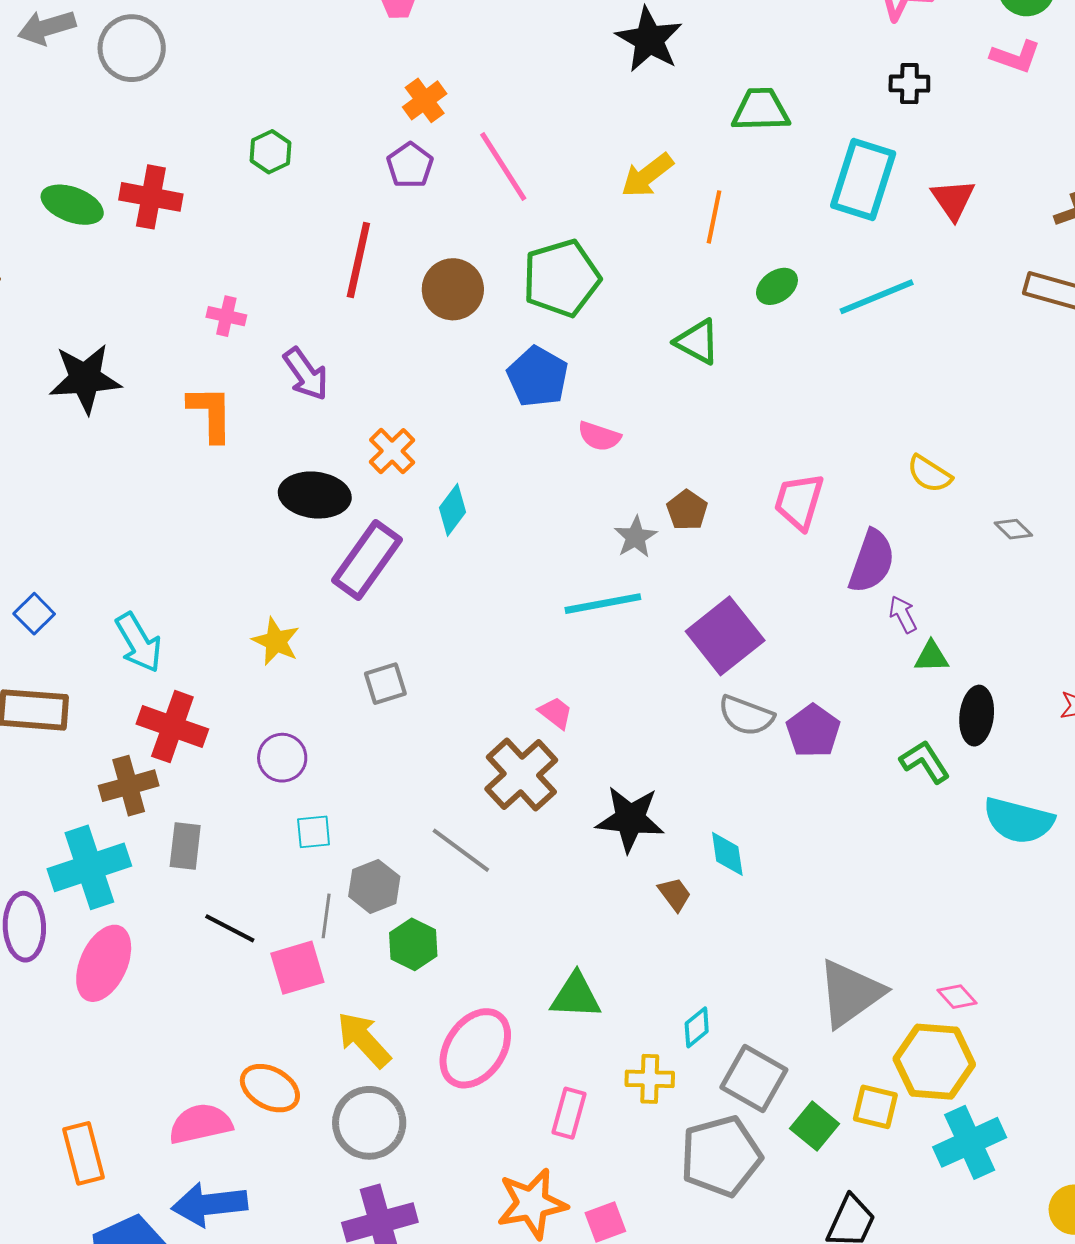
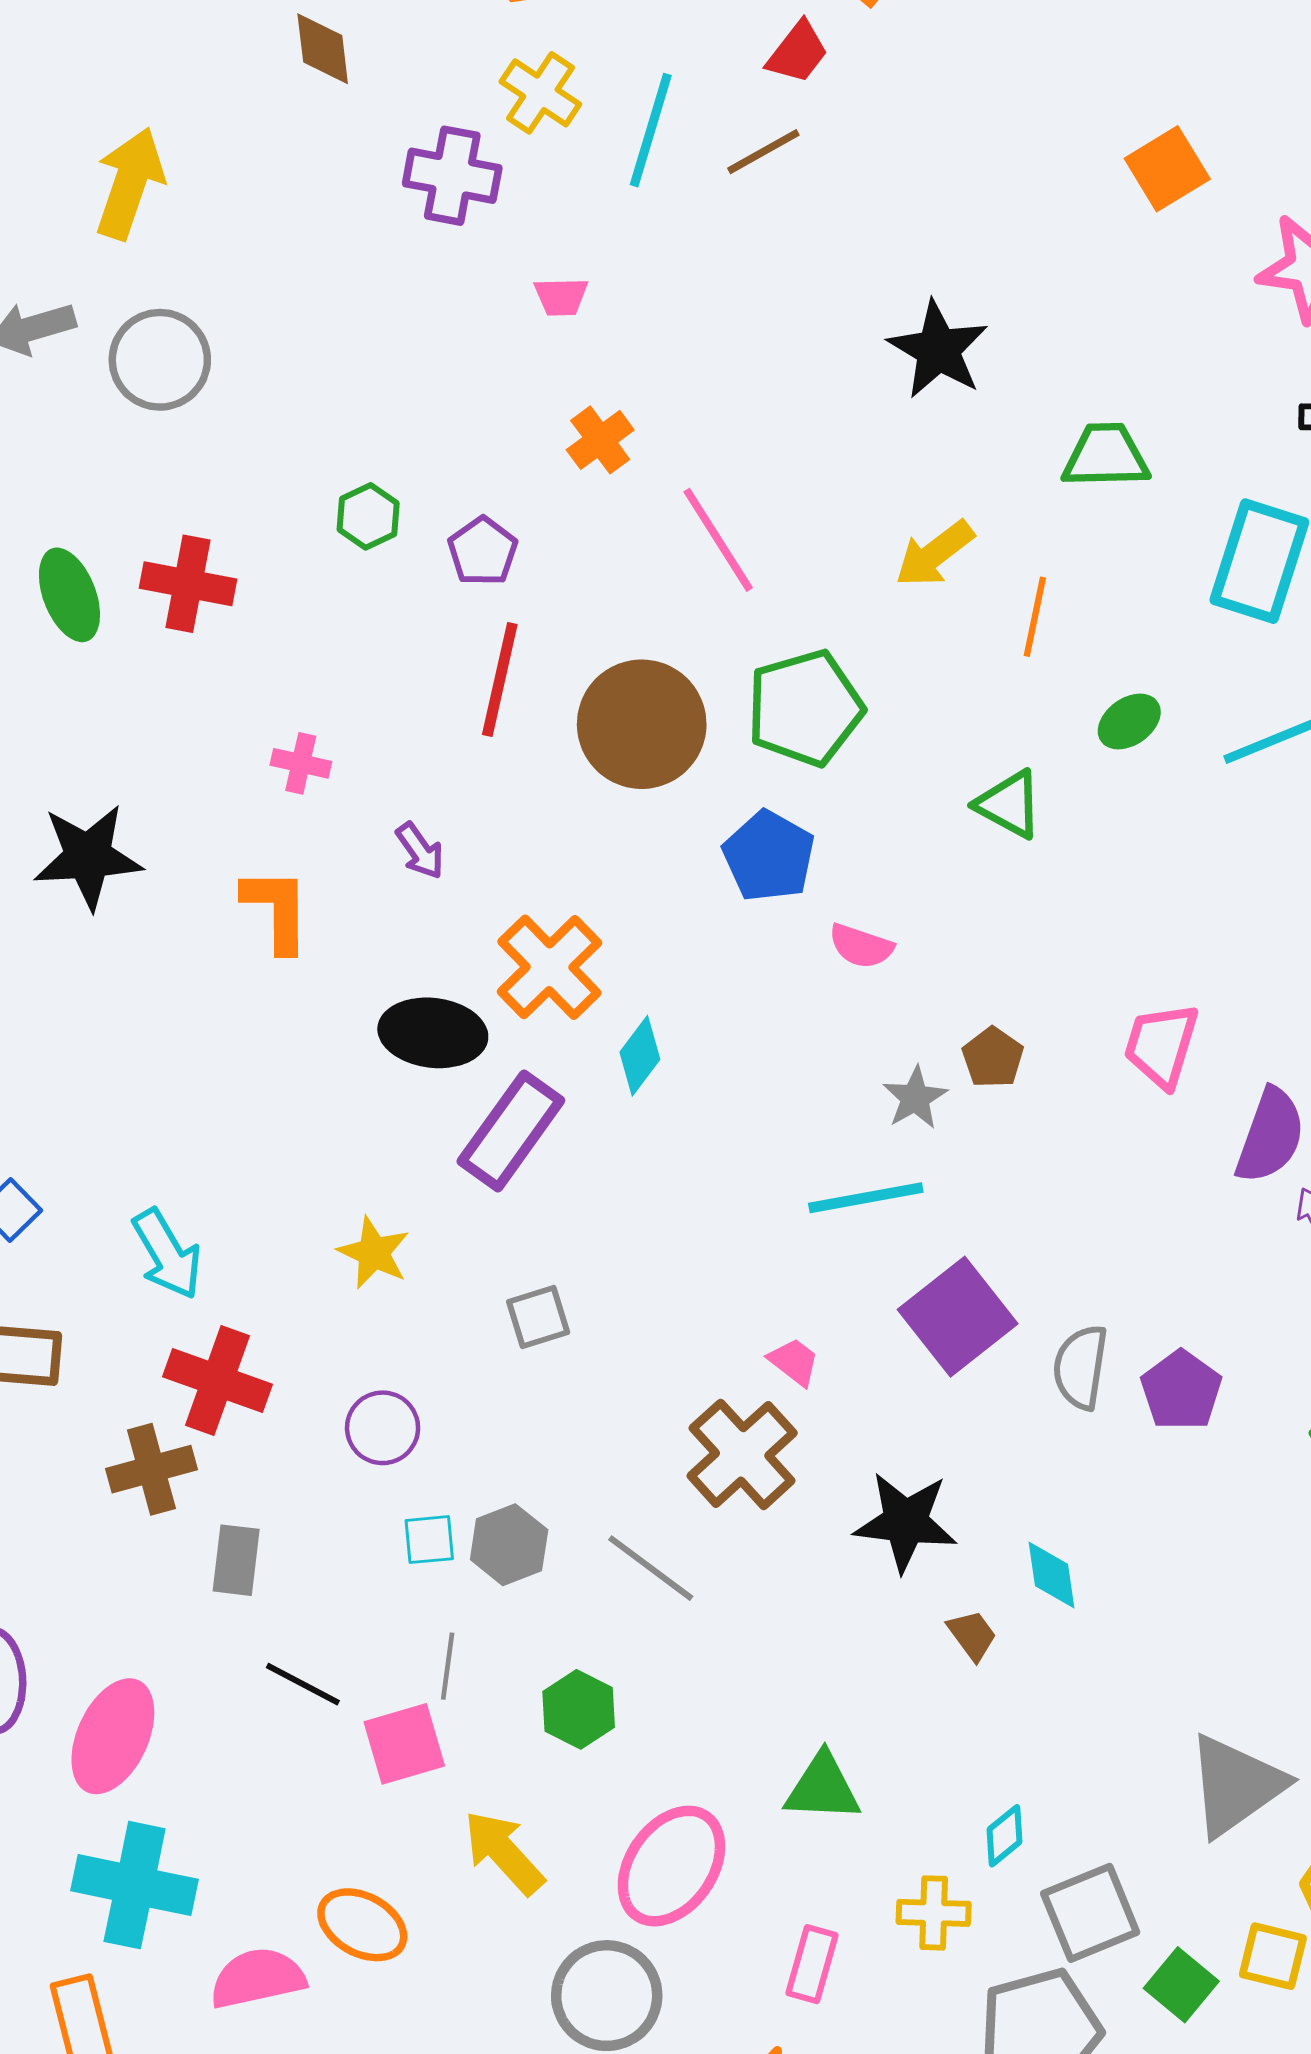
purple pentagon: (410, 165) -> (483, 551), moved
green ellipse: (72, 205) -> (69, 595), turned 48
brown circle: (453, 289) -> (642, 724), size x1.4
purple arrow: (306, 374) -> (420, 851), size x0.7
orange cross: (392, 451) -> (549, 967), size x1.5
purple square: (725, 636) -> (958, 1317), moved
gray semicircle: (746, 716) -> (1081, 1367), turned 78
cyan cross: (89, 867) -> (135, 1885), moved, turned 30
gray hexagon: (374, 886) -> (509, 1545), moved
gray square: (754, 1078) -> (1090, 1913), turned 38
gray circle: (369, 1123) -> (607, 1996), moved

